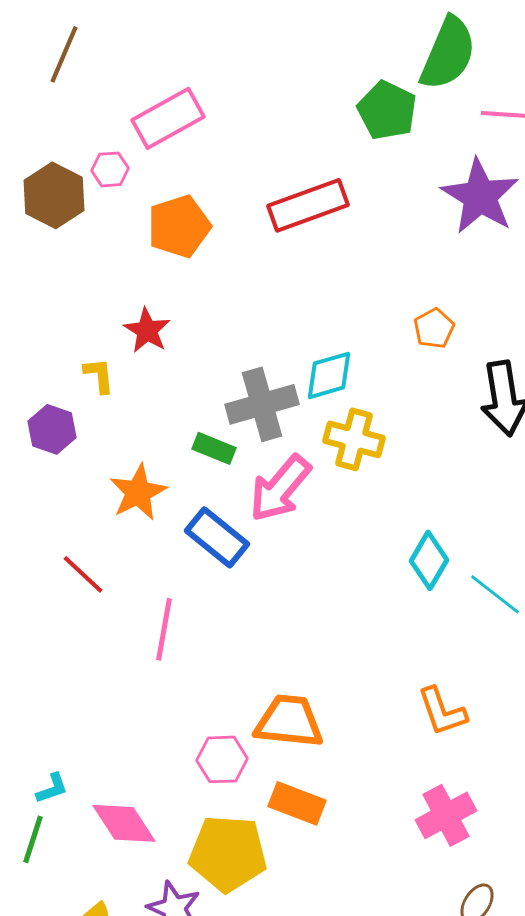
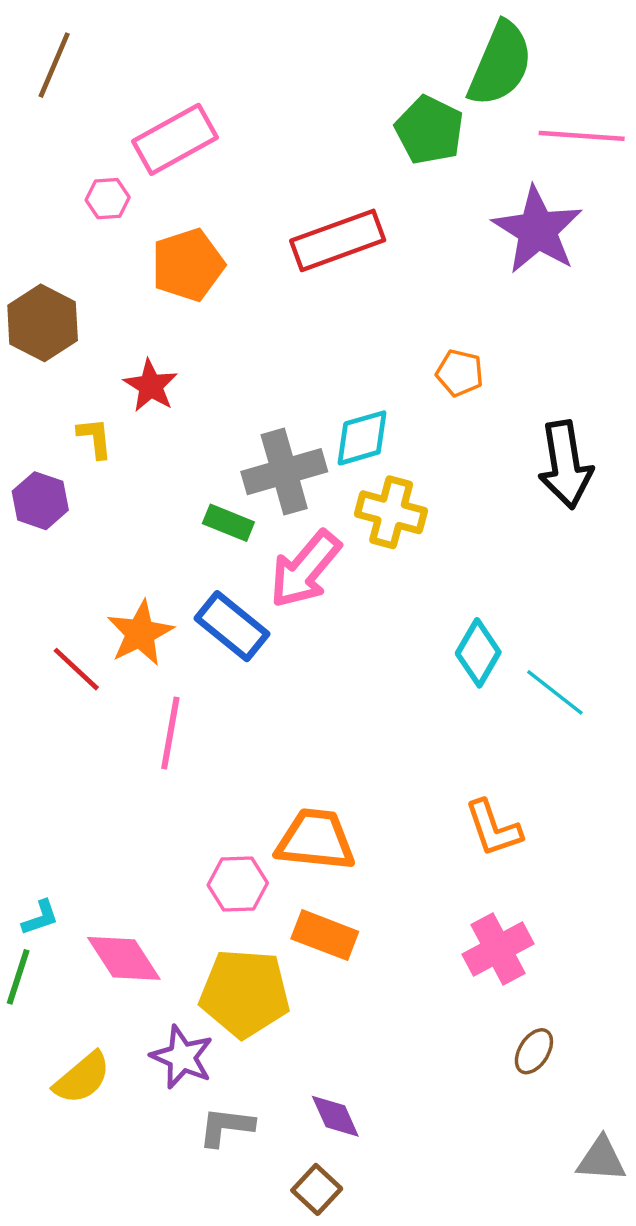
brown hexagon: (54, 195) -> (43, 323), moved
orange pentagon: (434, 328) -> (460, 373), moved, turned -30
orange star: (138, 492) -> (140, 633), moved

